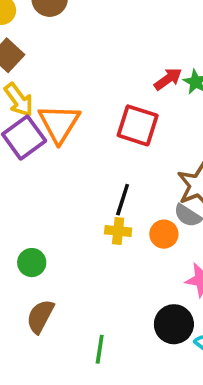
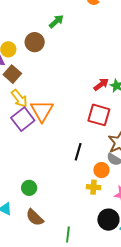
red square: (138, 125) -> (99, 115), moved
yellow cross: (118, 231) -> (93, 187), moved
brown semicircle: (40, 316) -> (35, 217), turned -72

